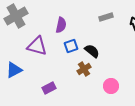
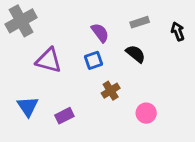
purple semicircle: (61, 25) -> (100, 33), moved, turned -49
black semicircle: (92, 51) -> (136, 54), moved
blue triangle: (14, 70) -> (28, 106), moved, turned -36

